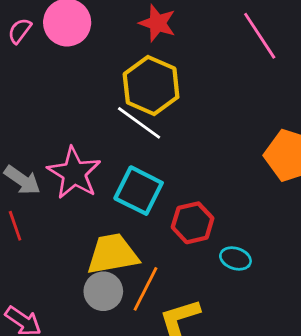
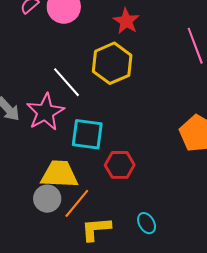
white line: (139, 123) -> (66, 82), moved
cyan square: (139, 191) -> (87, 134), turned -32
cyan ellipse: (235, 258) -> (147, 223), moved, turned 30

